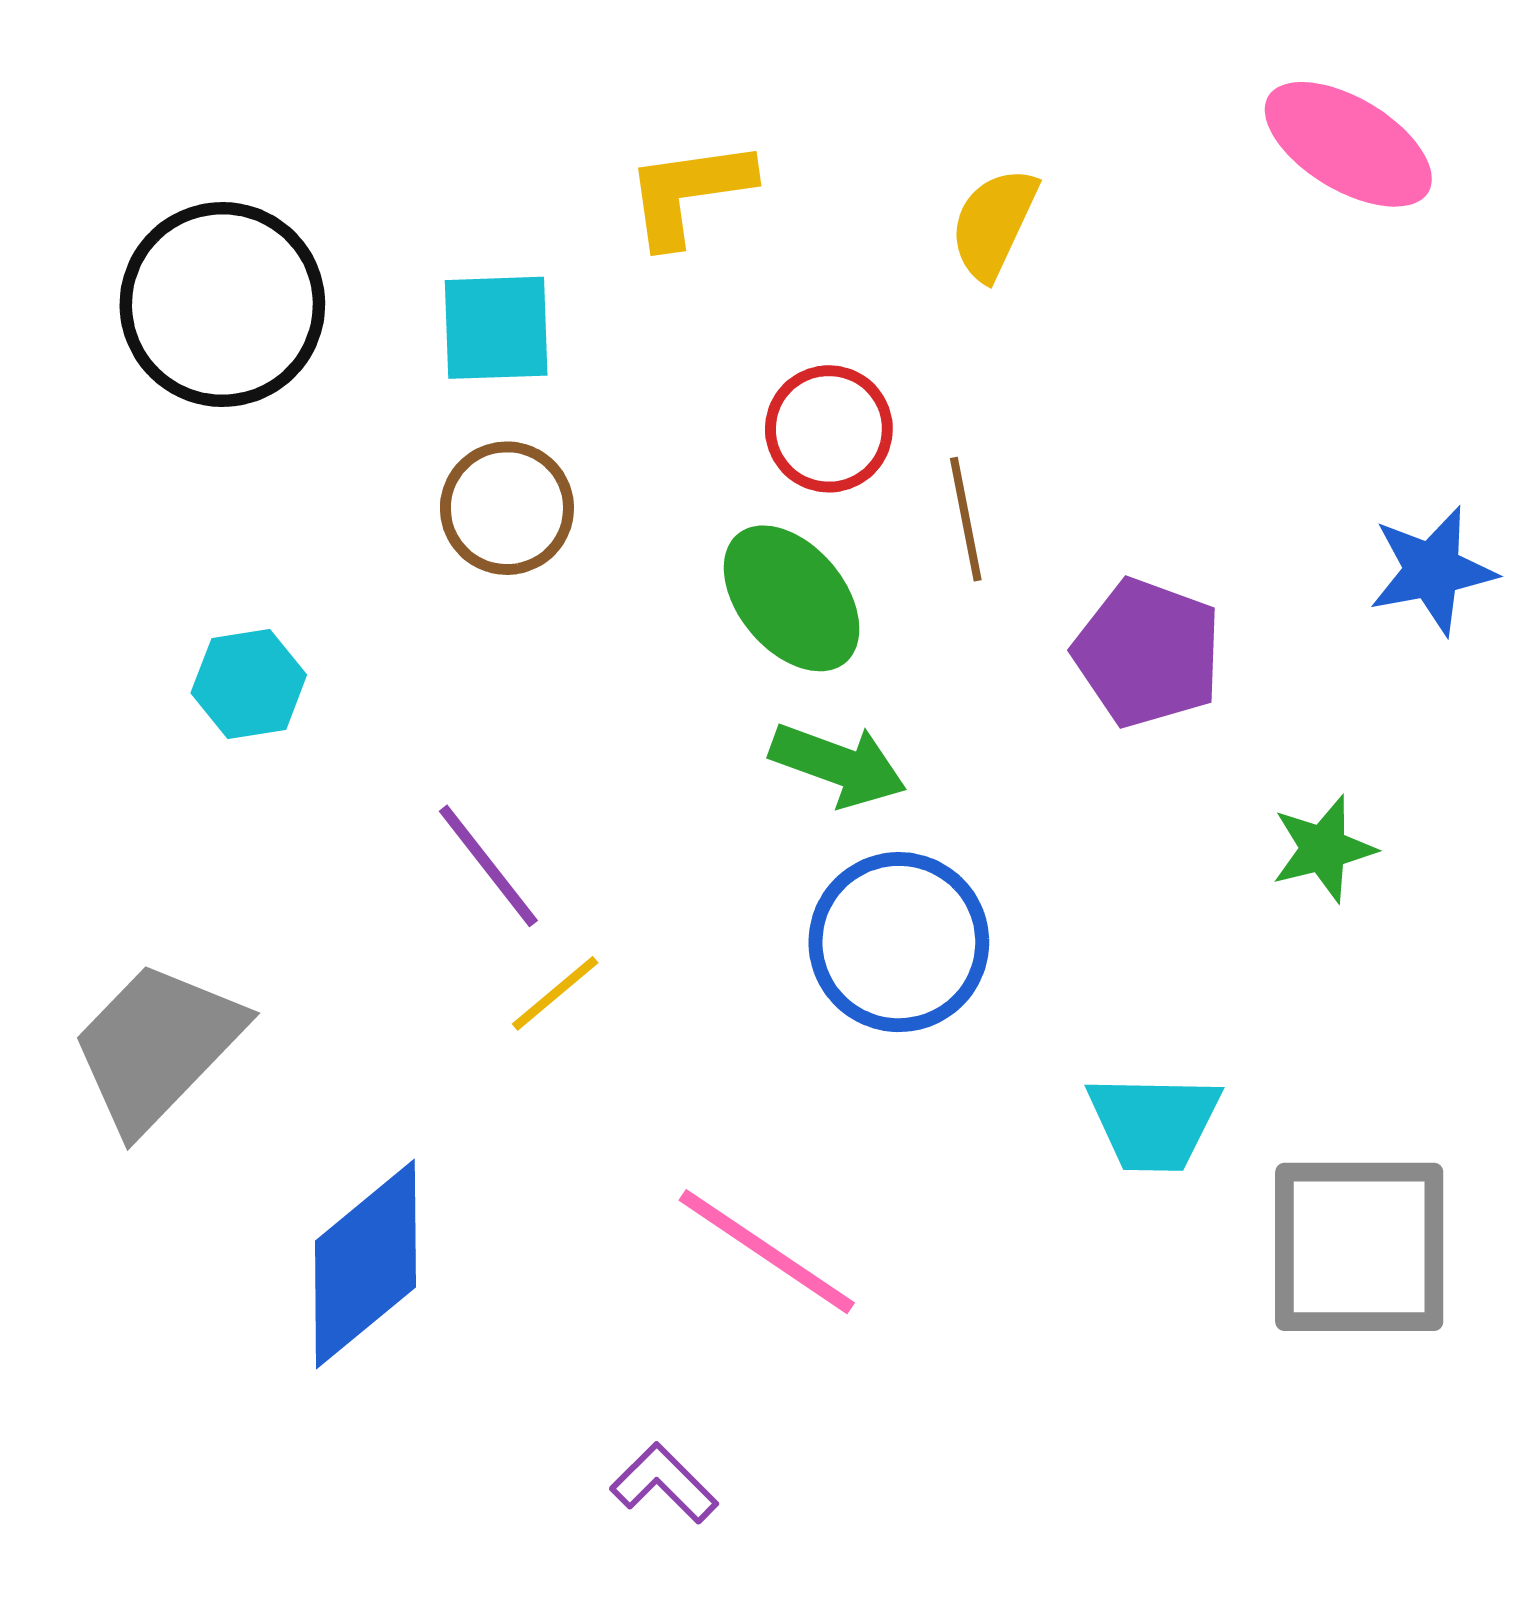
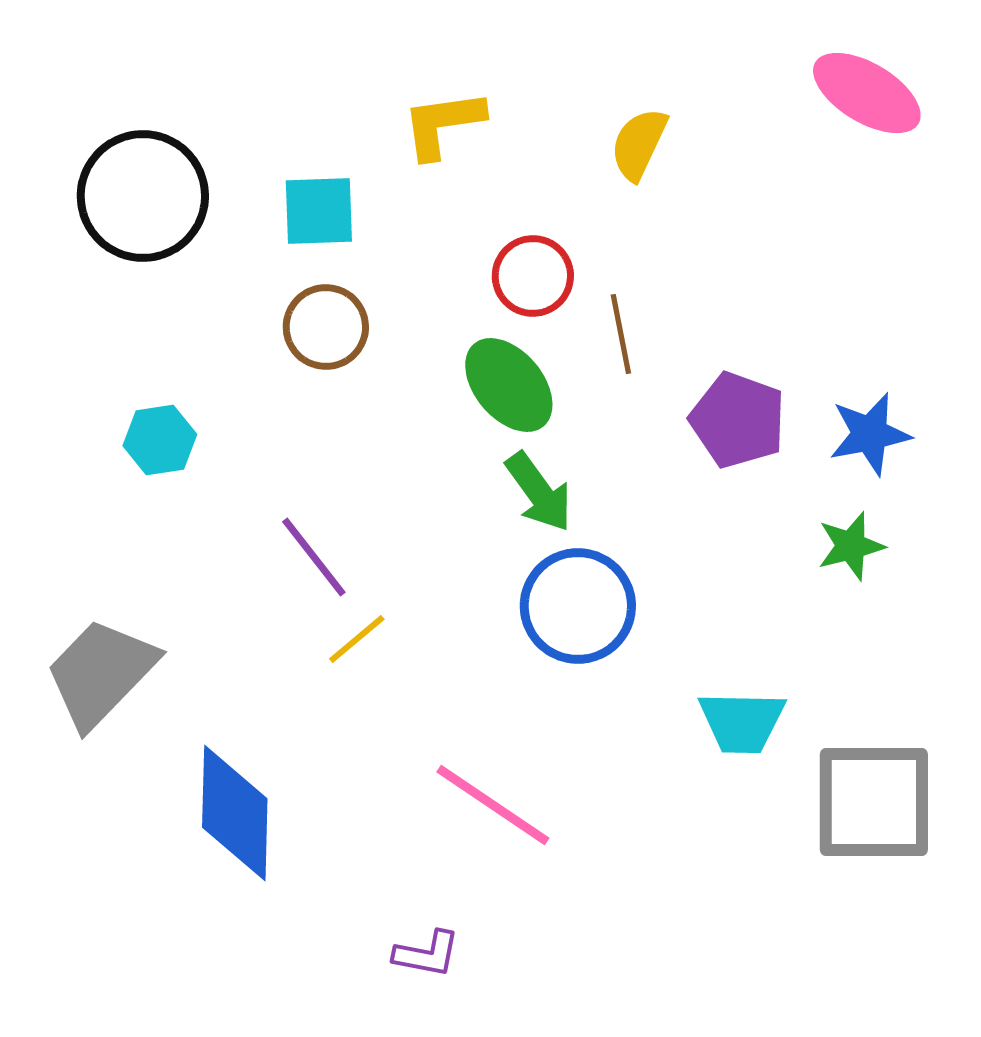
blue star: (1432, 570) -> (870, 434), moved
green arrow: (838, 765) -> (539, 492), turned 34
blue diamond: (365, 1264) -> (235, 813), turned -49
purple L-shape: (664, 1483) -> (427, 954), turned 146

